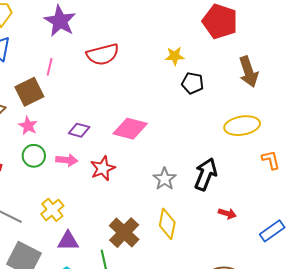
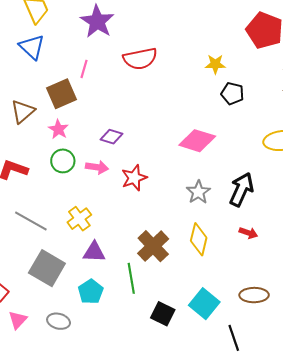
pink diamond: (130, 129) -> (197, 141), moved
red arrow: (227, 213) -> (248, 233), moved

